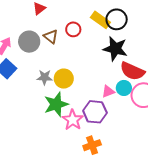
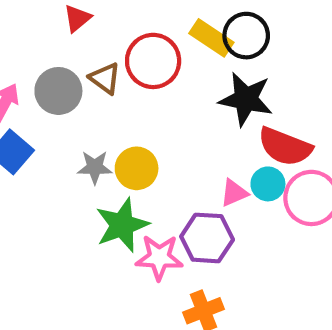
red circle: (73, 29) -> (153, 61), size x1.6
pink star: (73, 120) -> (159, 257), turned -30

